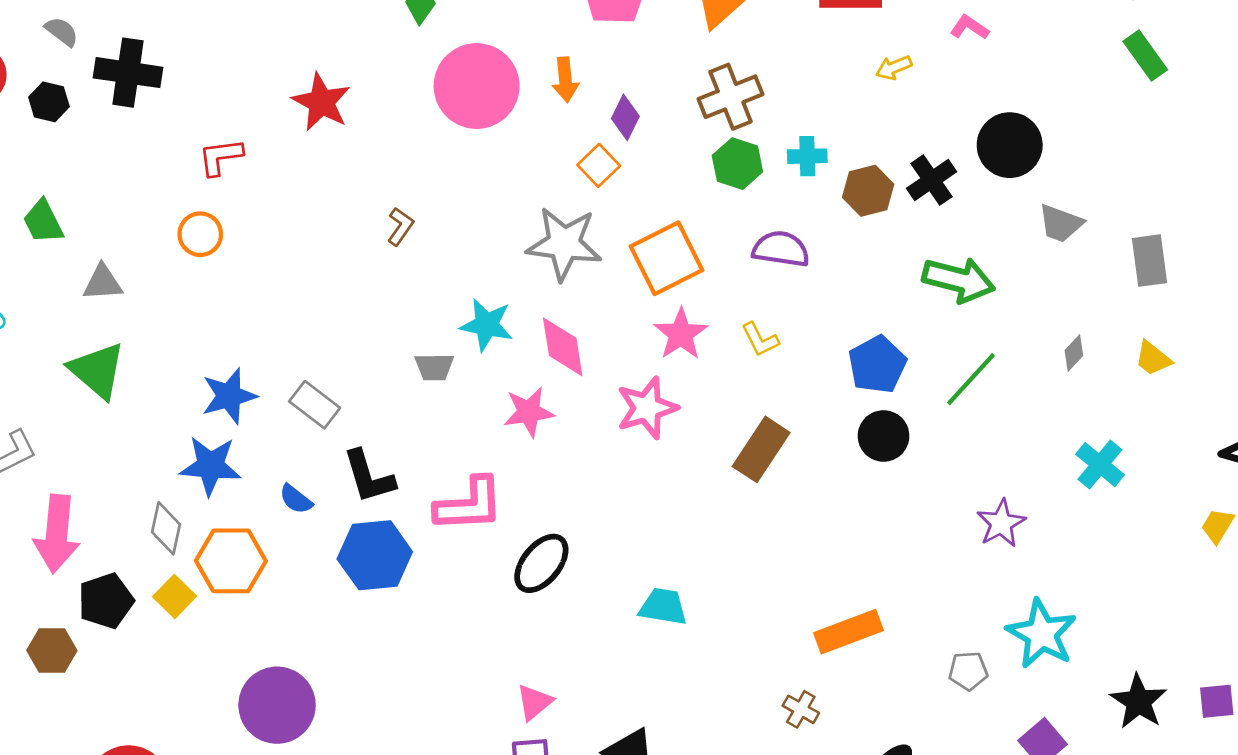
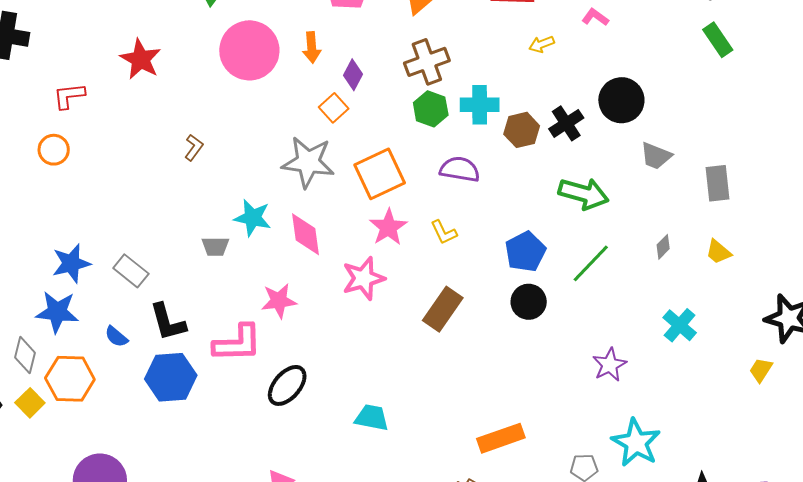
cyan cross: (807, 156) -> (480, 105), size x1.4
pink star: (529, 412) -> (279, 301), moved

